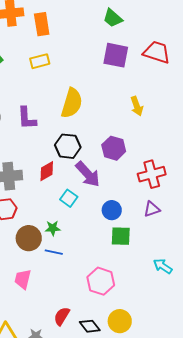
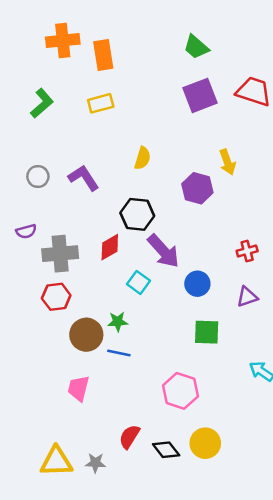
purple square: (116, 55) -> (200, 95), turned -32
yellow semicircle: (72, 103) -> (143, 158), size x0.6
purple L-shape: (27, 118) -> (84, 178), turned 150
purple hexagon: (114, 148) -> (197, 188), moved
red cross: (152, 174) -> (247, 251), size x0.6
blue circle: (112, 210) -> (197, 284), moved

